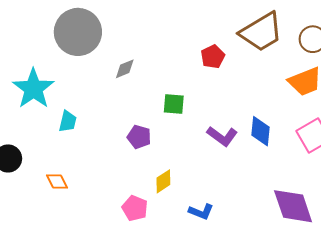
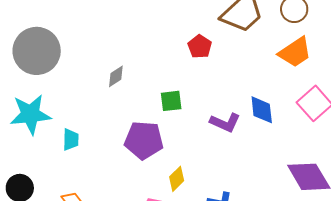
gray circle: (78, 32) -> (37, 51), moved
cyan star: (33, 89) -> (30, 114), turned -30
purple pentagon: (139, 137) -> (144, 140), size x1.6

